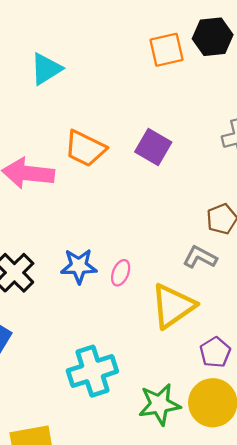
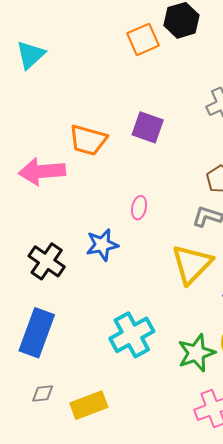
cyan triangle: (46, 69) -> (30, 55), moved
pink ellipse: (121, 273) -> (139, 208), moved

